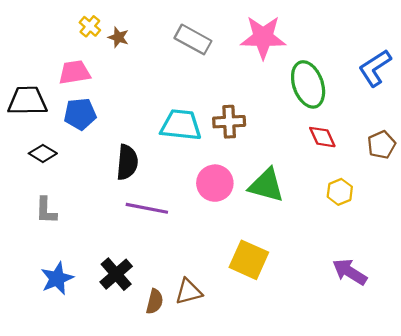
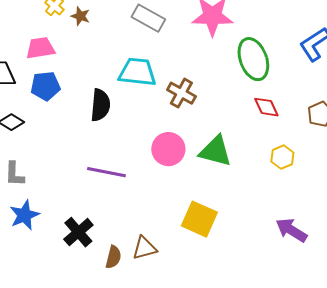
brown cross: (229, 122) -> (181, 93), turned 32
cyan trapezoid: (181, 125) -> (137, 72), moved
black semicircle: (127, 162) -> (100, 105), moved
blue star: (57, 278) -> (24, 215), moved

